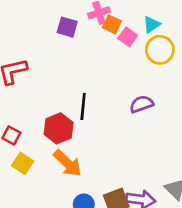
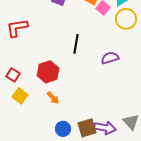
black line: (83, 106) -> (76, 44), moved
orange arrow: (68, 163) -> (53, 98), size x0.6

